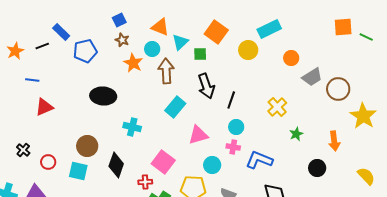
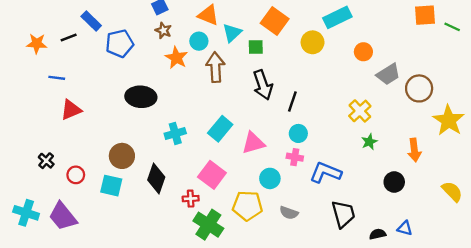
orange star: (15, 51) -> (37, 43), turned 30
cyan rectangle: (175, 107) -> (220, 129), moved
yellow cross: (277, 107) -> (360, 111), moved
cyan cross: (132, 127) -> (175, 133), turned -30

